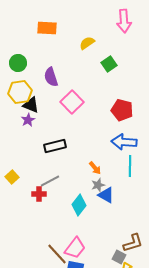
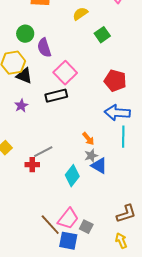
green circle: (18, 63) -> (25, 34), moved
purple star: (28, 120) -> (21, 106), moved
black rectangle: (55, 146) -> (56, 96), moved
gray square: (119, 257) -> (86, 227), moved

